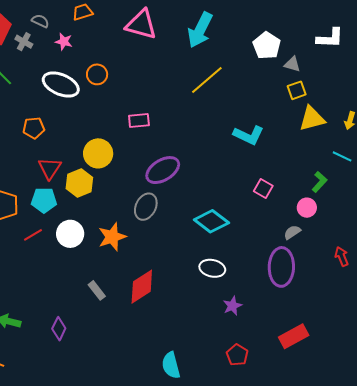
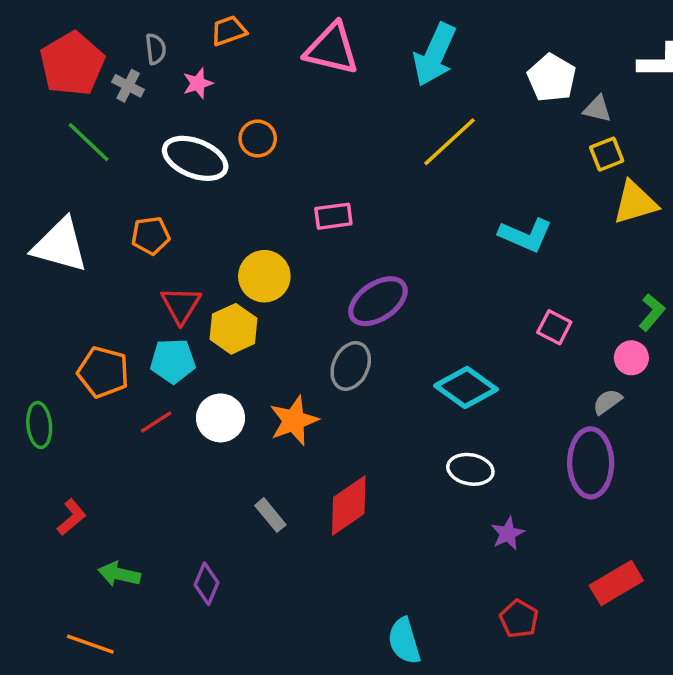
gray semicircle: (40, 21) -> (156, 49), turned 60
pink star: (64, 42) -> (198, 83), turned -30

